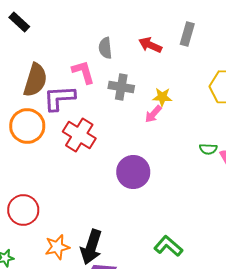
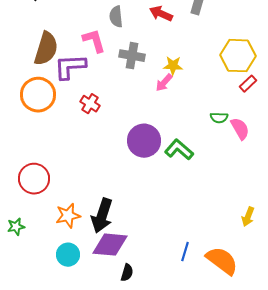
red cross: (79, 135) -> (90, 104), size x0.6
green L-shape: (168, 246) -> (179, 150), moved

